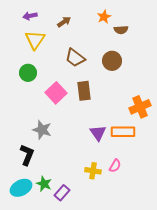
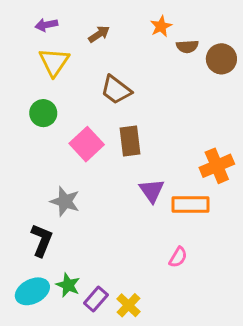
brown circle: (112, 61) -> (221, 59), moved
purple triangle: (98, 133) -> (152, 191), moved
yellow cross: (93, 171) -> (128, 305), moved, turned 35

